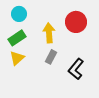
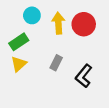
cyan circle: (19, 14) -> (32, 15), moved
yellow arrow: (49, 33) -> (58, 23), moved

